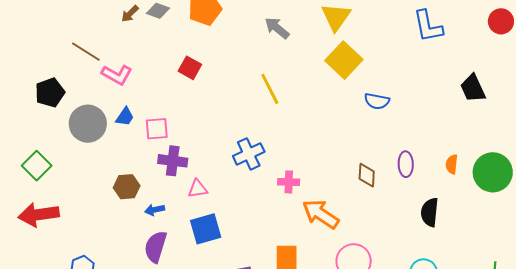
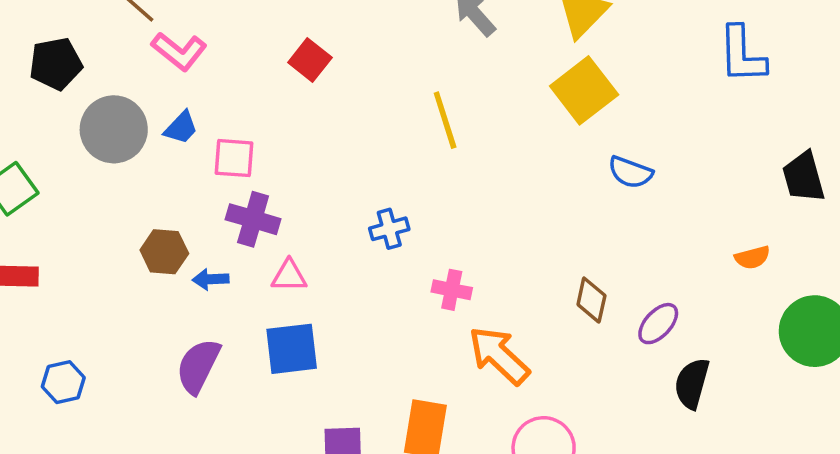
blue cross: (249, 154) -> (389, 229), size x0.7
purple ellipse: (406, 164) -> (658, 324), moved, turned 35
orange semicircle: (452, 164) -> (752, 257), moved, turned -120
blue arrow: (155, 210) -> (211, 279), moved

